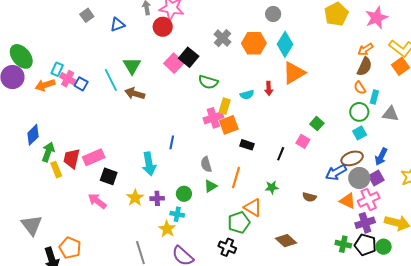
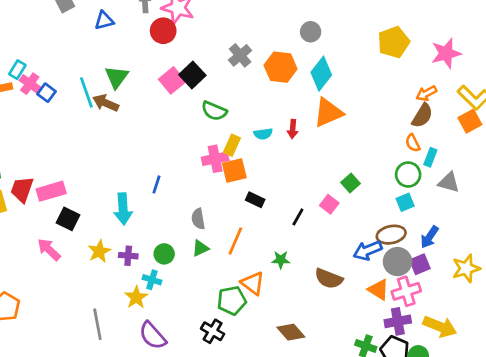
brown arrow: (135, 94) -> (106, 103), moved
brown semicircle: (309, 197) -> (329, 279), size x1.5

